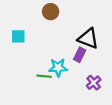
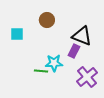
brown circle: (51, 12) -> (47, 20), moved
purple cross: (94, 83) -> (87, 77), size x1.5

